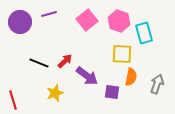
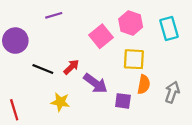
pink square: (87, 20) -> (101, 36), moved
purple circle: (20, 22) -> (15, 41), moved
cyan rectangle: (144, 33) -> (169, 28), moved
yellow star: (55, 93) -> (60, 102), turned 30

